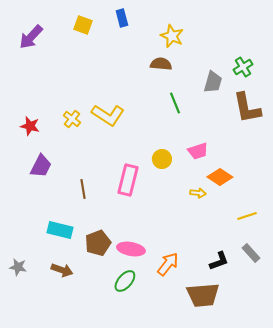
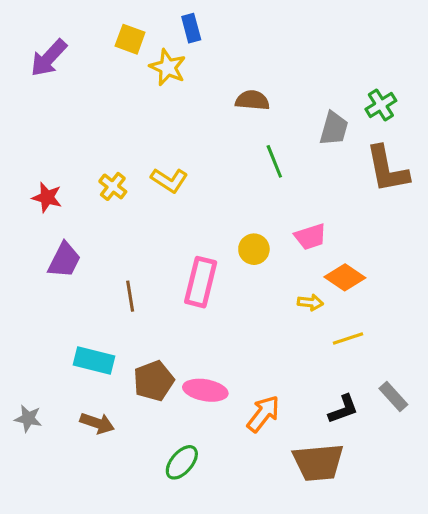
yellow star: (172, 36) -> (168, 67), moved
yellow L-shape: (108, 115) -> (169, 180), size x0.7
yellow line: (247, 216) -> (348, 339), moved
green ellipse: (125, 281) -> (182, 462), moved

